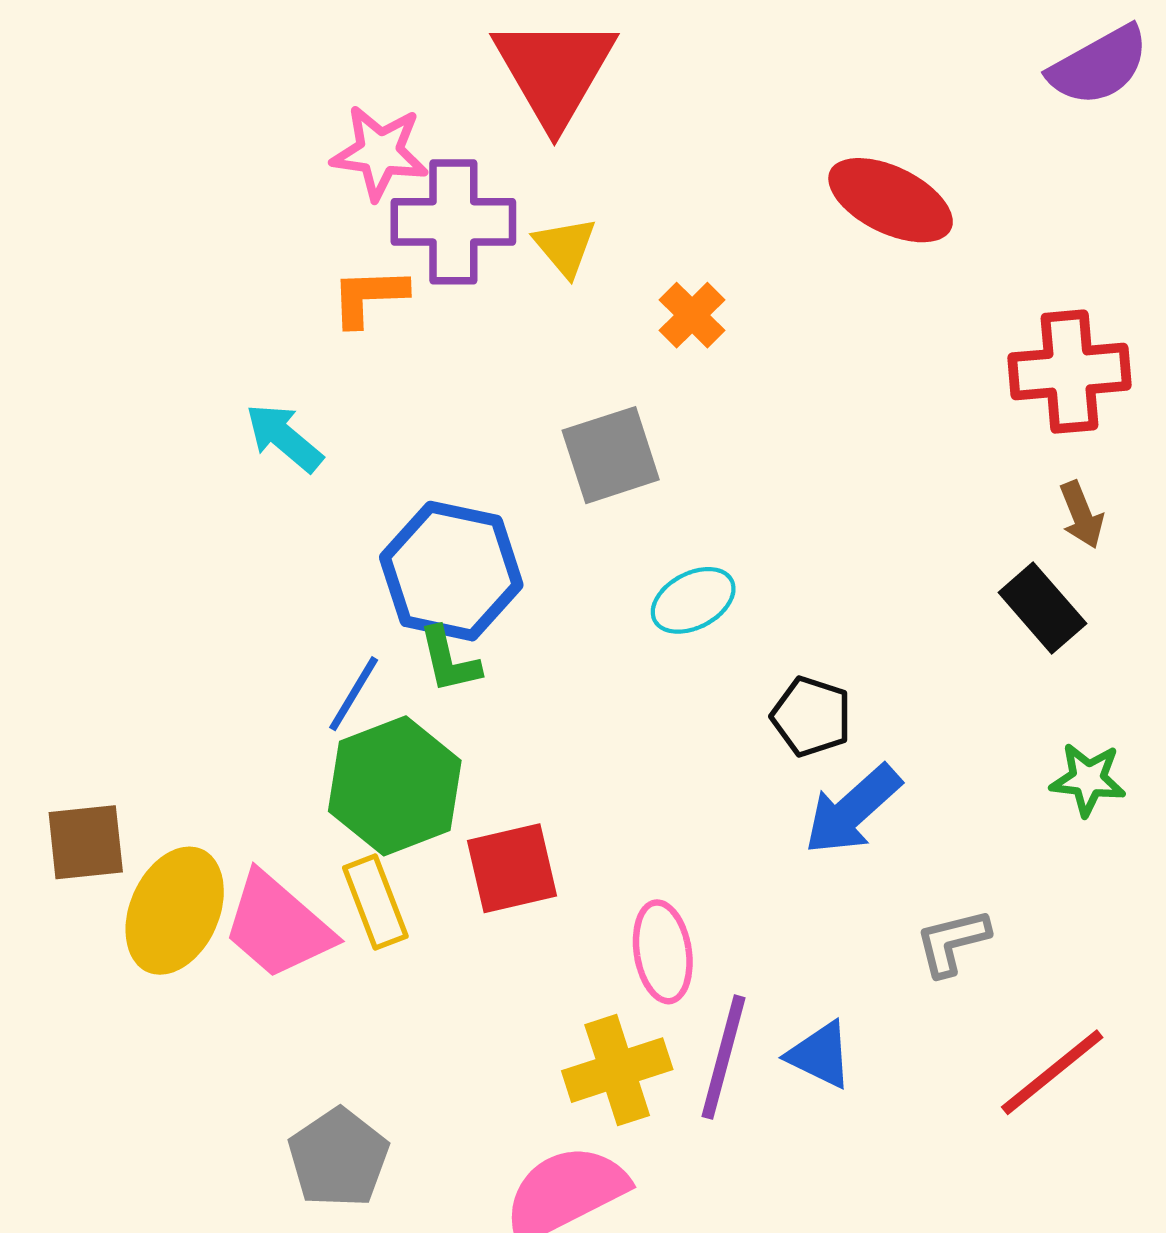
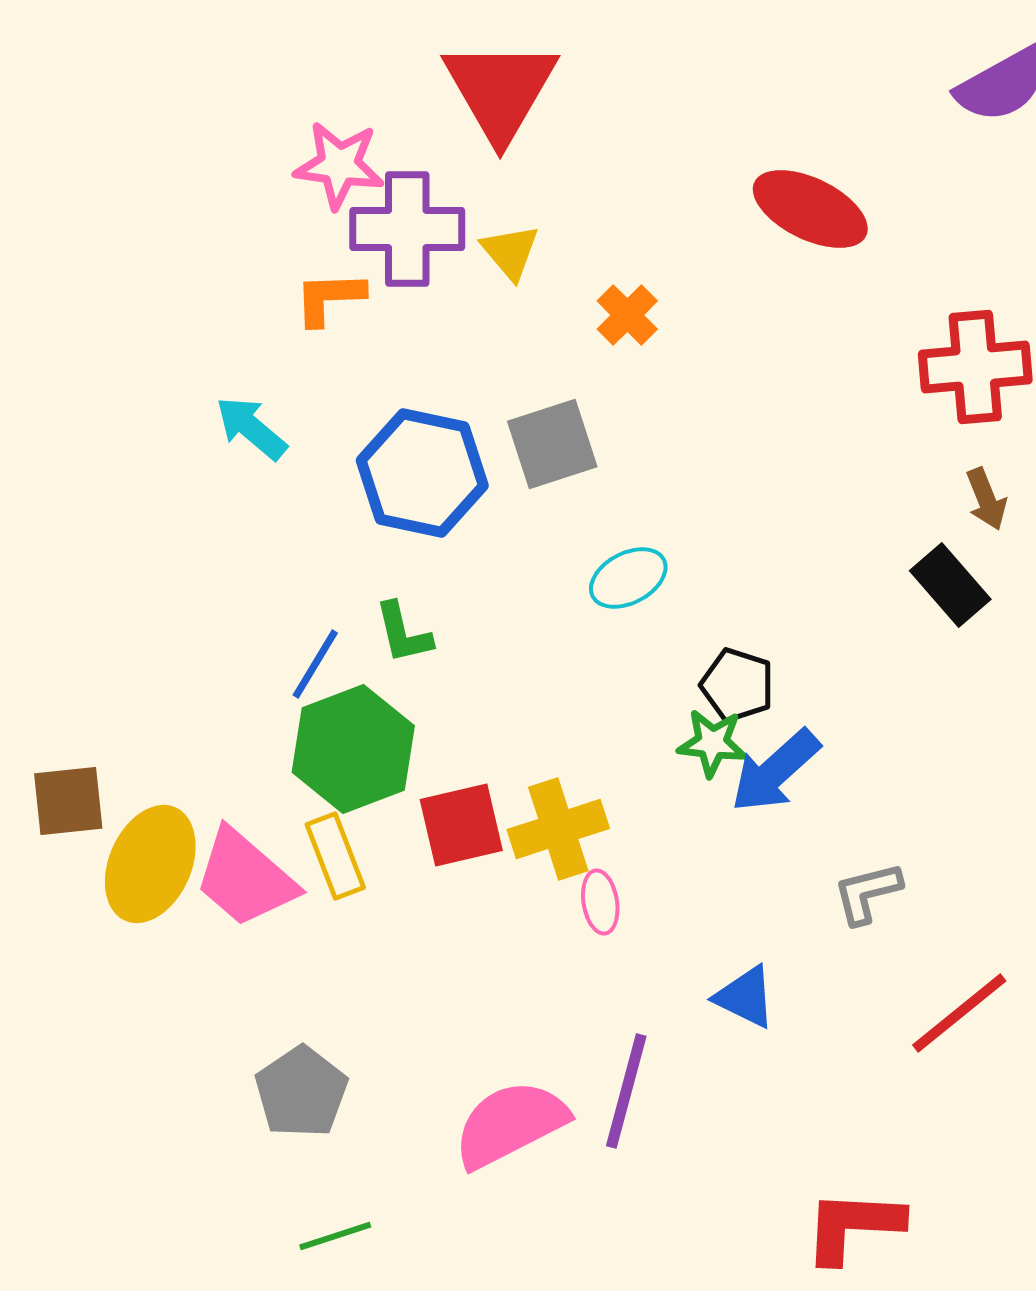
blue hexagon: (451, 571) -> (422, 473), moved
green star: (1088, 779) -> (712, 743), moved
pink ellipse: (663, 952) -> (600, 902), size x0.7
purple line: (723, 1057) -> (626, 1091), moved
yellow cross: (617, 1070) -> (558, 829), moved

